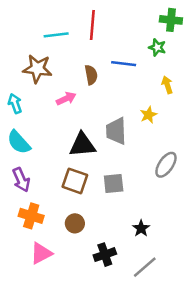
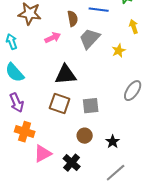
gray trapezoid: (116, 131) -> (90, 39), moved, turned 45
brown circle: (75, 223) -> (85, 136), moved
pink triangle: (41, 253) -> (43, 154), moved
black cross: (105, 255) -> (72, 163), moved, turned -30

